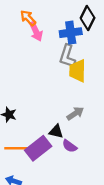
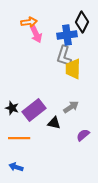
orange arrow: (28, 18) -> (29, 22), turned 126
purple semicircle: (70, 146) -> (83, 135), moved, turned 104
purple rectangle: (38, 148) -> (34, 110), moved

